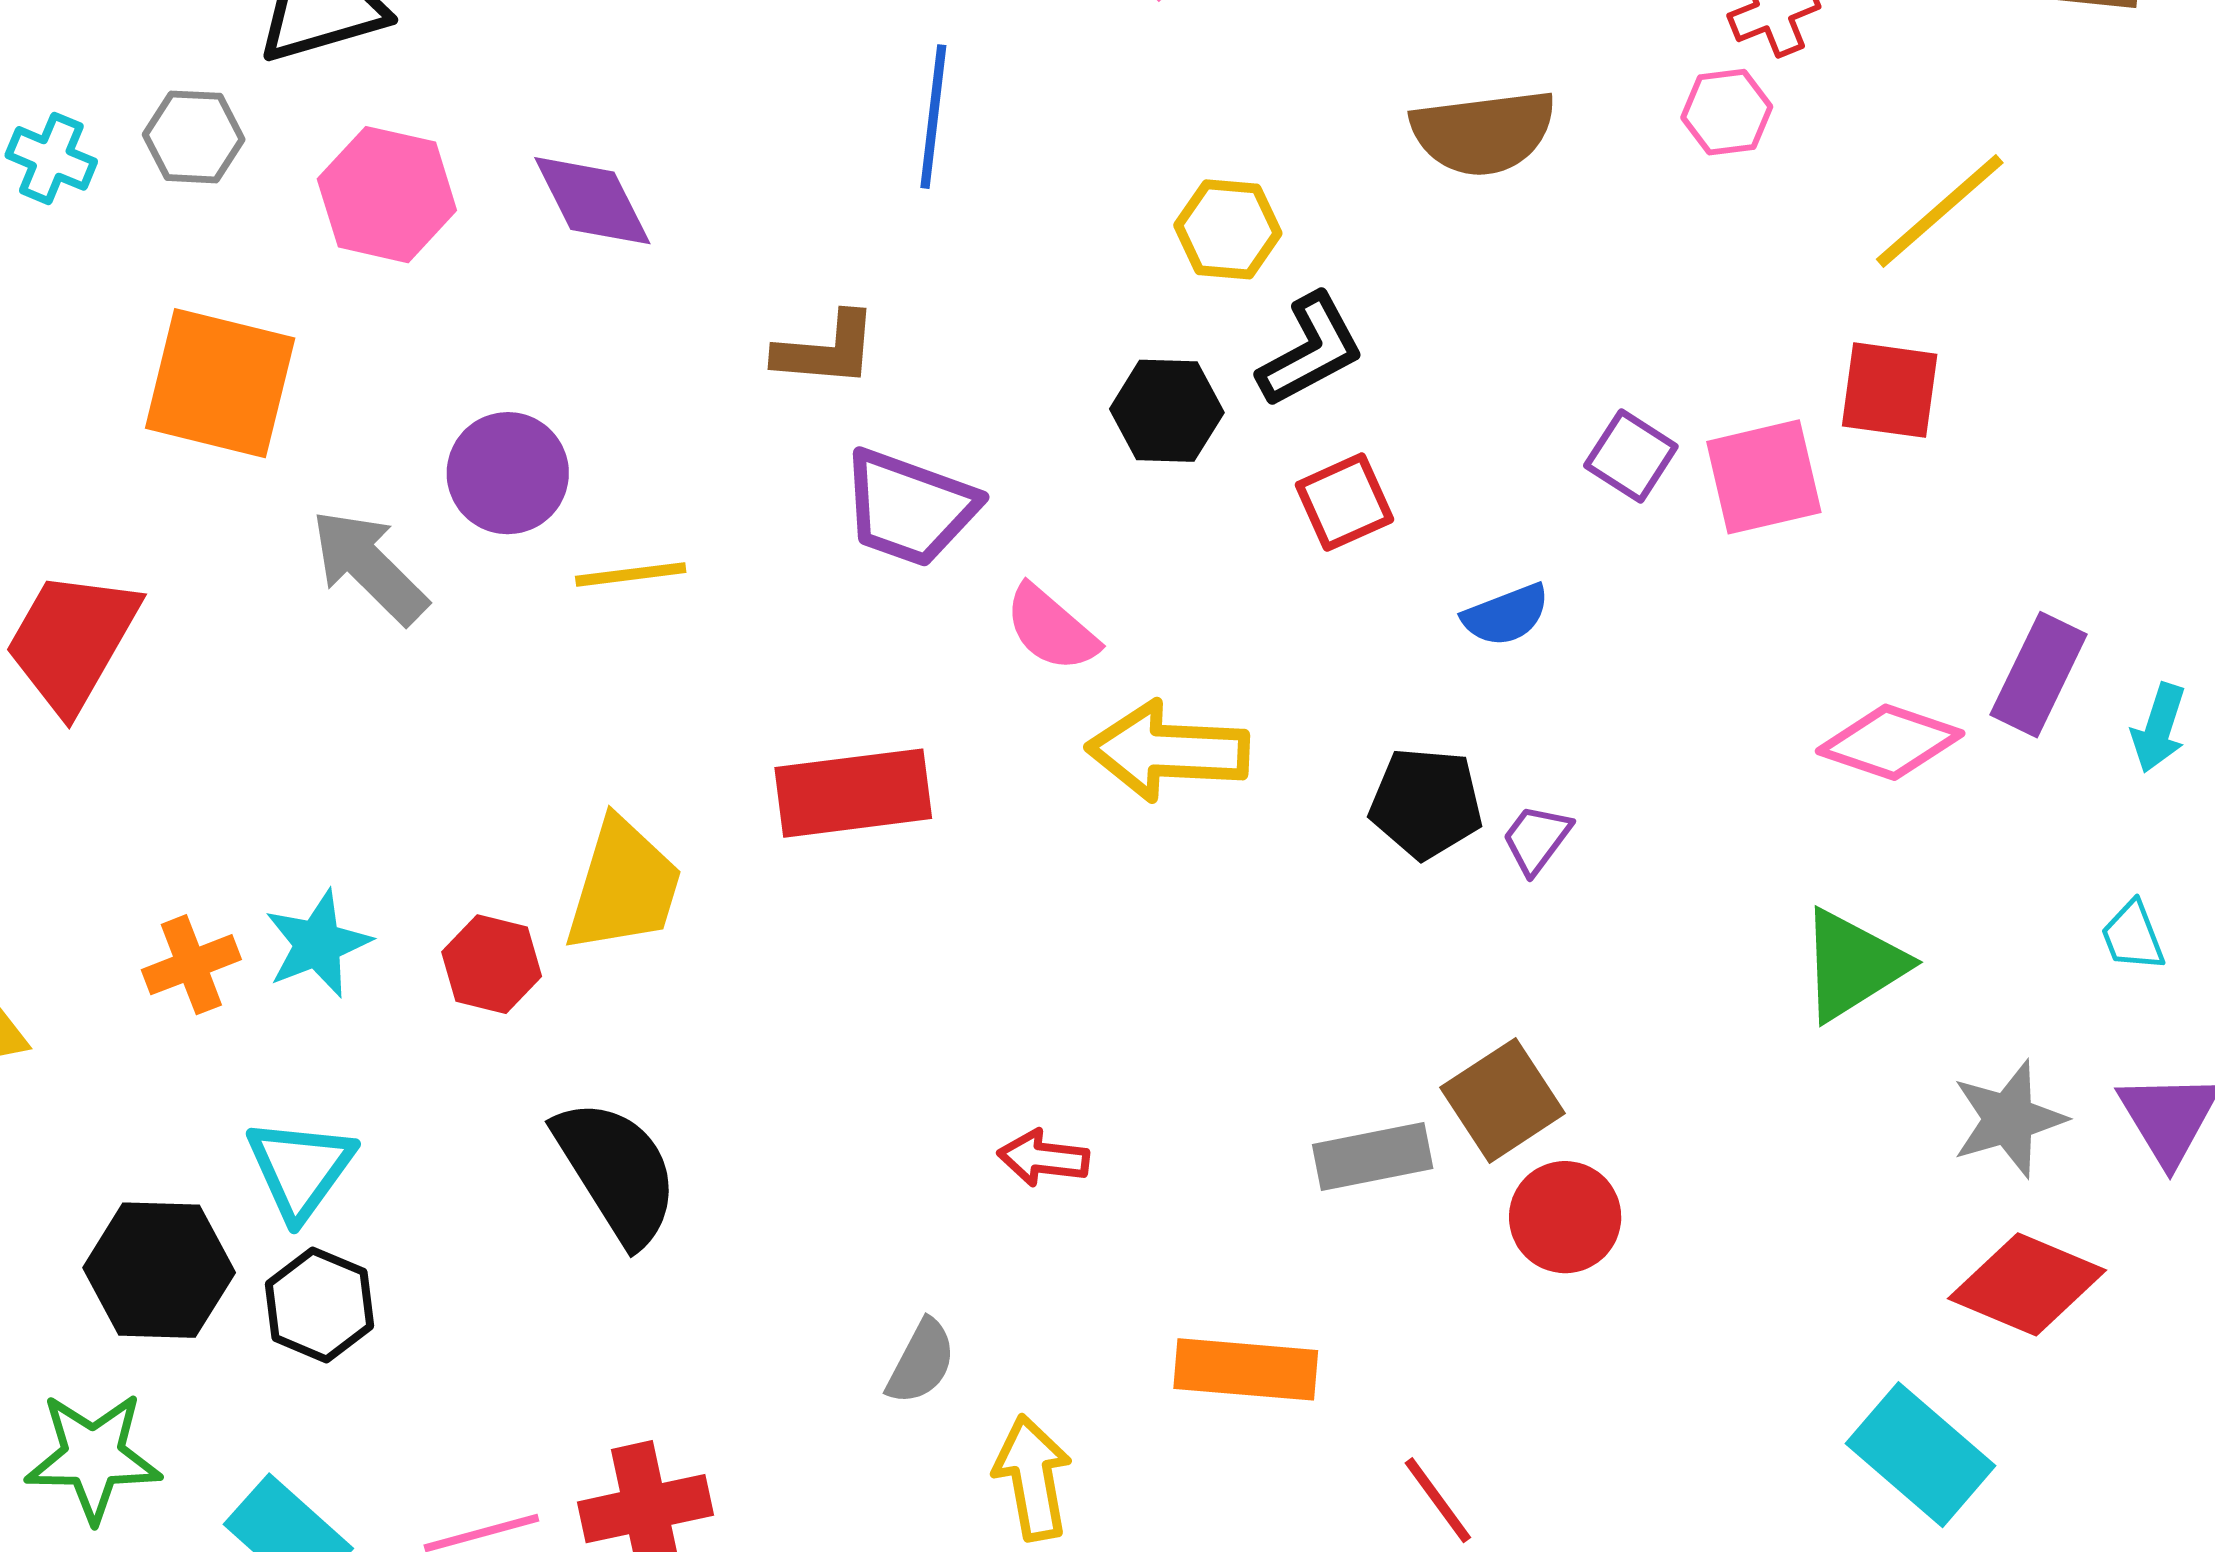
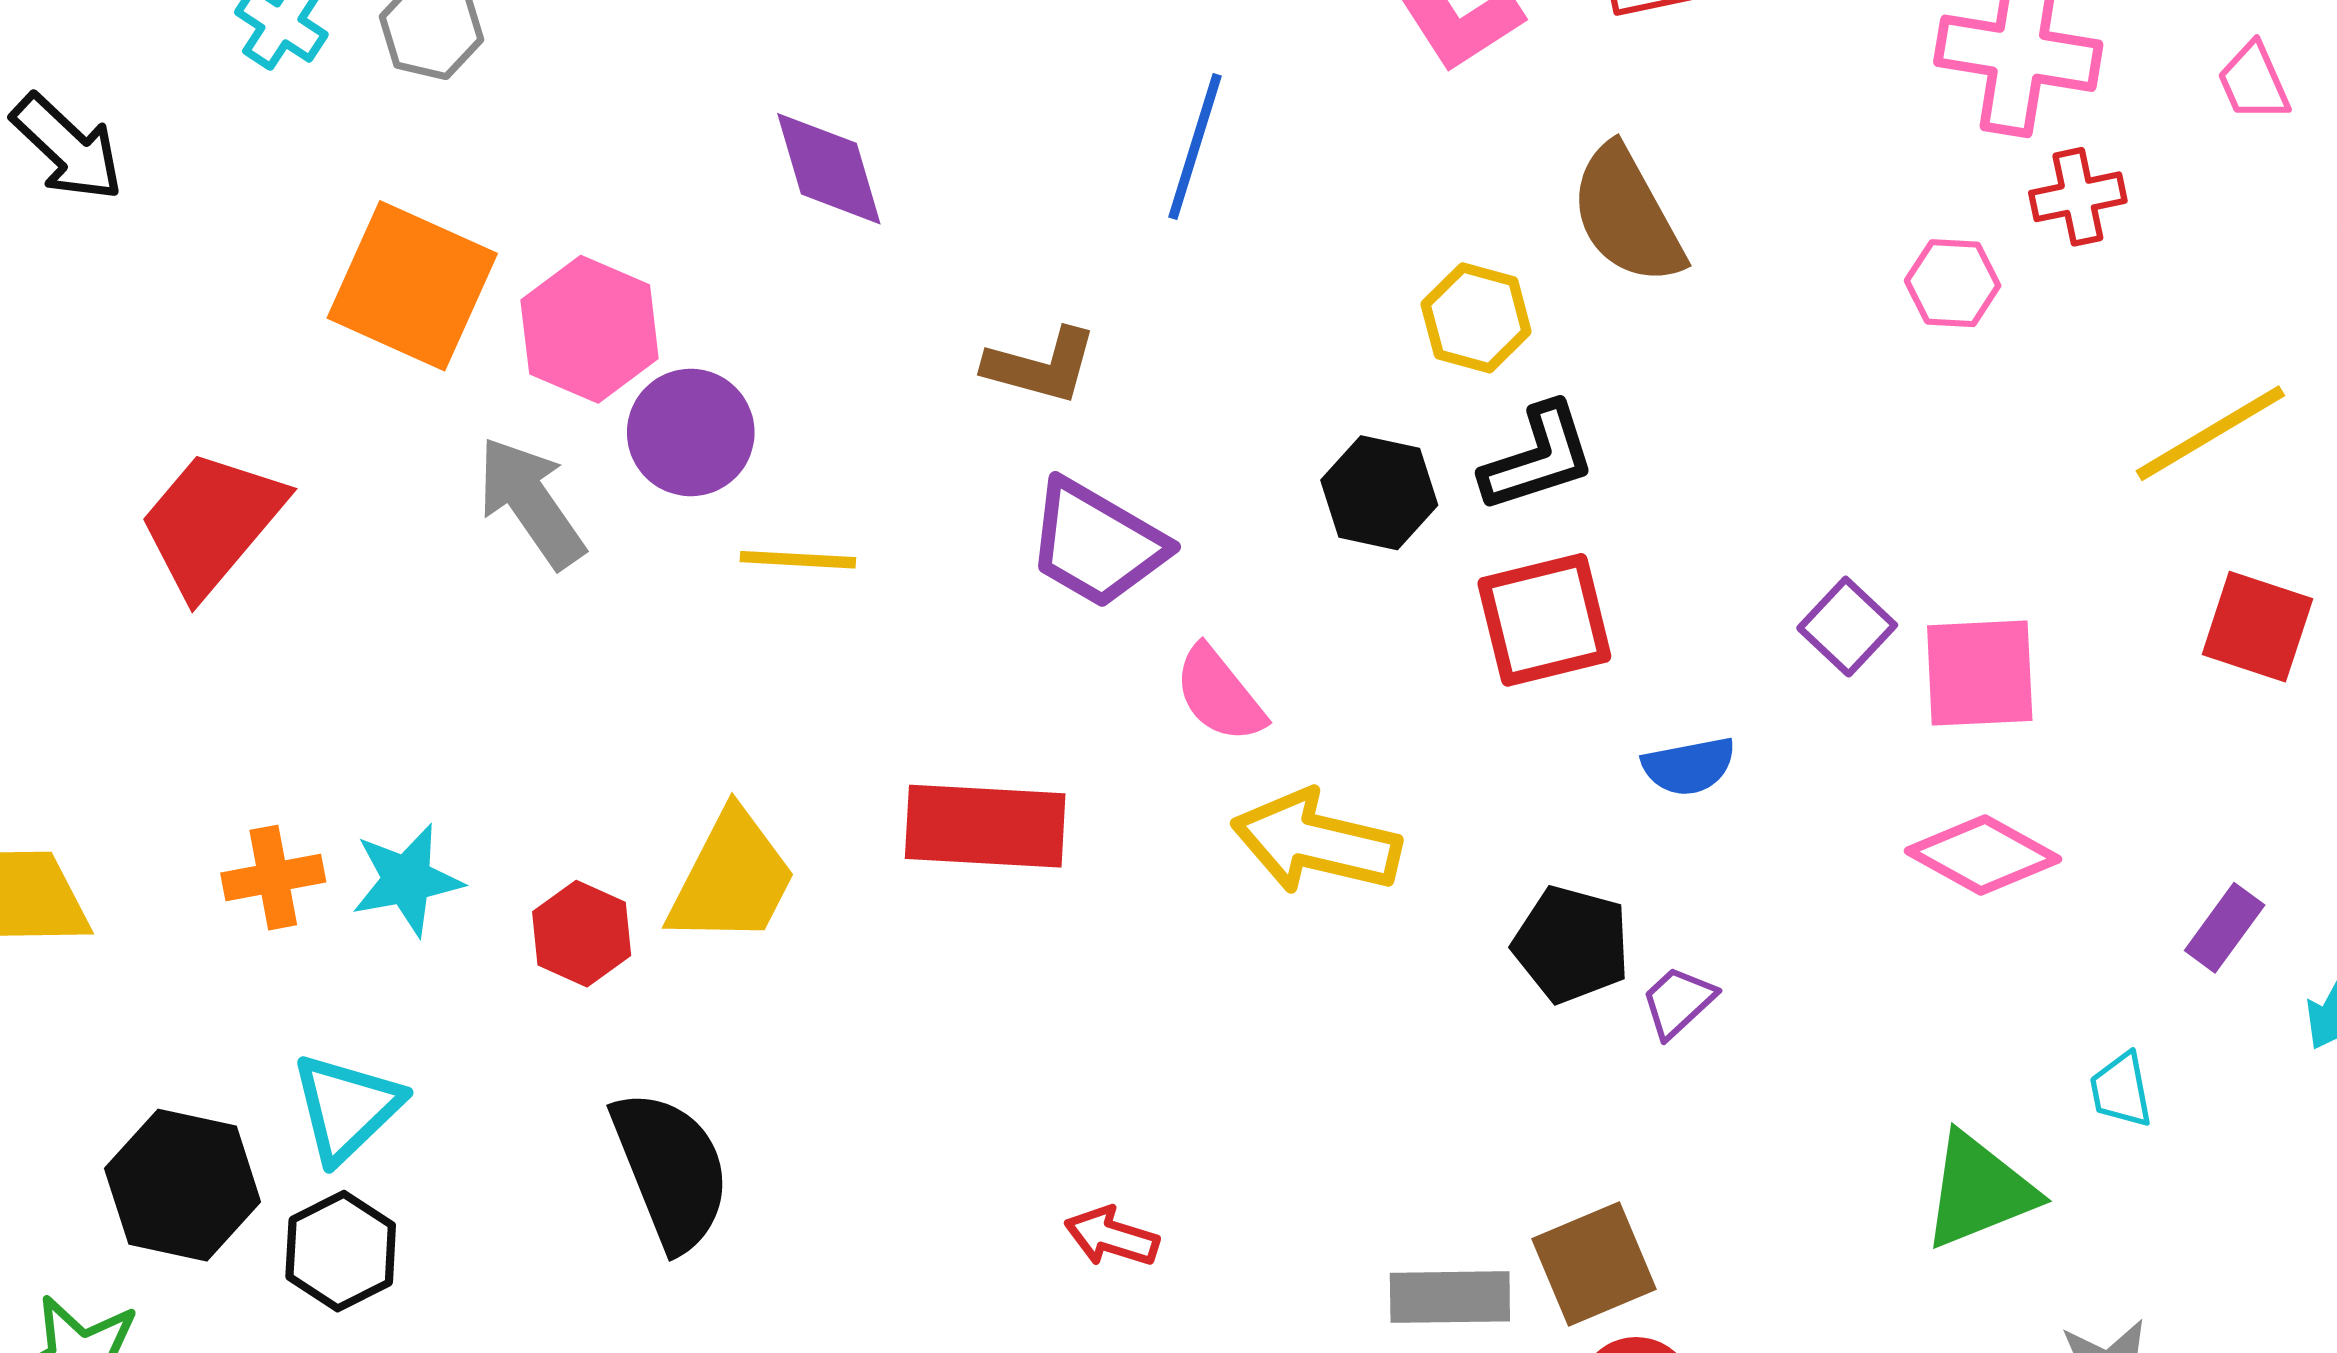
pink hexagon: (1727, 112) -> (1953, 283), moved
brown semicircle: (1483, 132) -> (1627, 215), moved, turned 58
pink hexagon: (387, 195) -> (590, 329), moved
red square: (1890, 390) -> (2257, 627), moved
red square: (1344, 502) -> (1544, 620), size x1.4
purple rectangle: (2039, 675) -> (2225, 928), size x0.7
pink diamond: (1890, 742) -> (1983, 855), moved
cyan trapezoid: (2133, 936) -> (2121, 1090), moved

